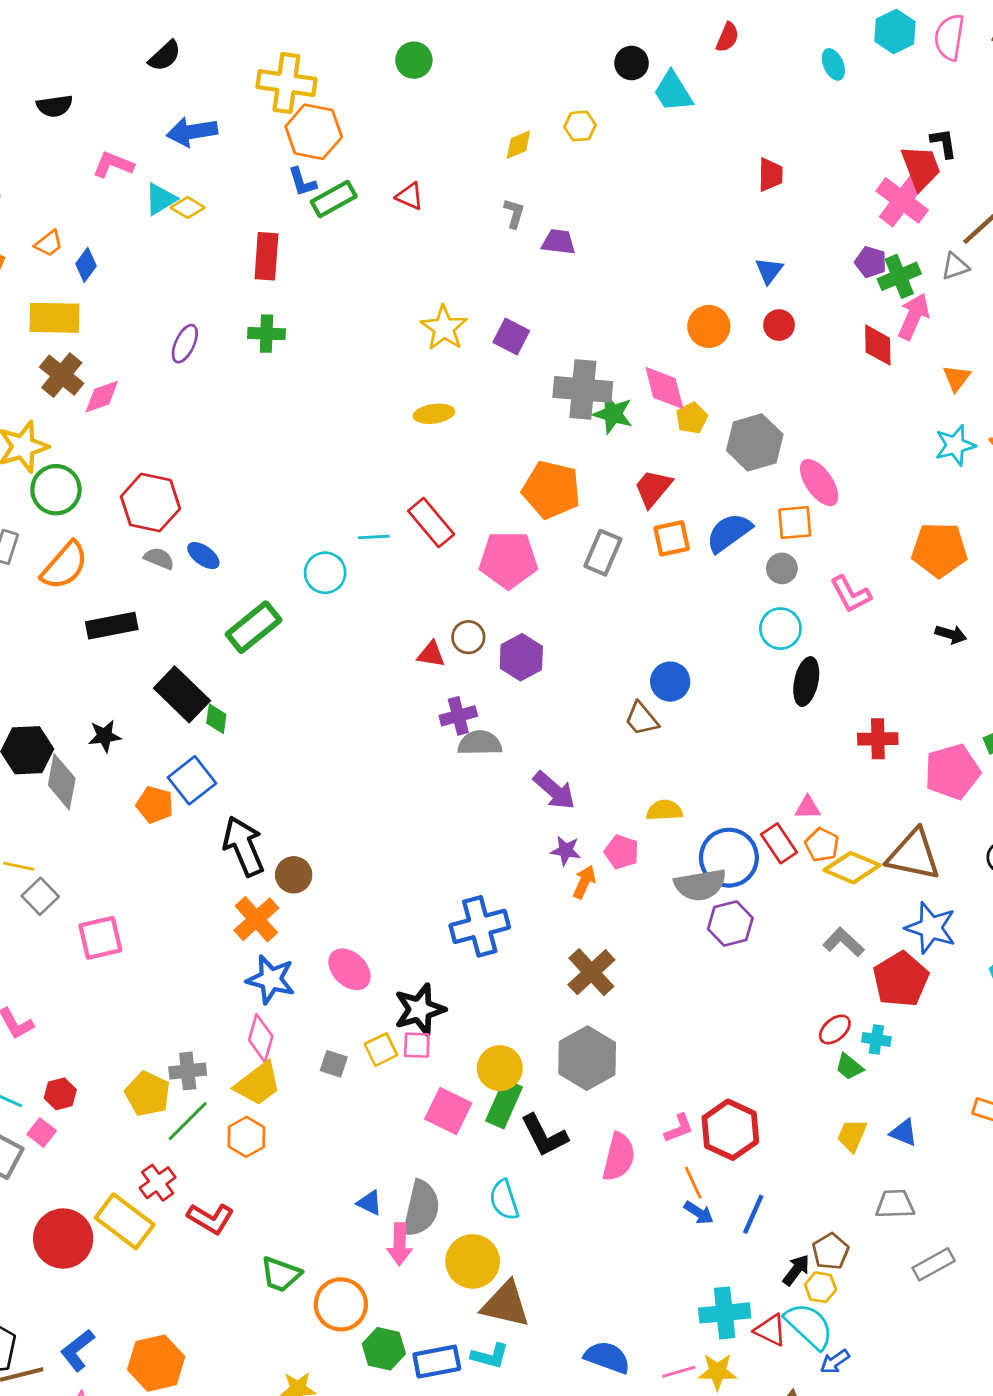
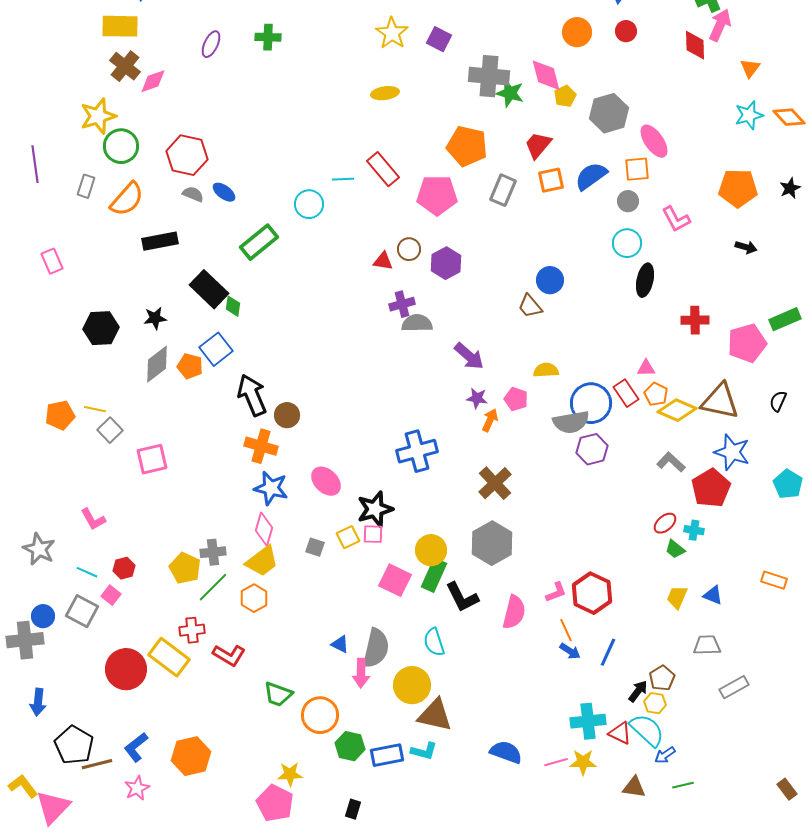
gray diamond: (62, 782) -> (157, 364), moved, turned 42
orange cross: (256, 919) -> (261, 446), turned -32
red cross: (158, 1183) -> (192, 630), turned 30

